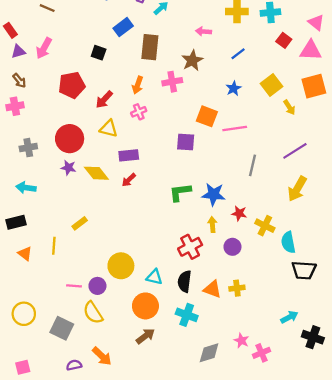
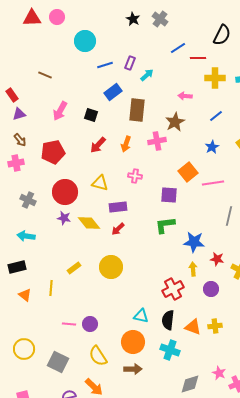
pink arrow: (44, 48) -> (60, 111), moved
red pentagon: (72, 85) -> (53, 152), moved
red arrow: (104, 100) -> (98, 145), moved
pink cross: (139, 112) -> (135, 176), moved, turned 32
orange square: (207, 116) -> (188, 172), turned 30
gray cross: (28, 148) -> (28, 200), turned 35
green L-shape: (180, 192) -> (165, 225), moved
yellow circle: (121, 266) -> (111, 267), moved
yellow semicircle: (93, 313) -> (98, 356), moved
brown arrow: (145, 336) -> (133, 369), turned 36

